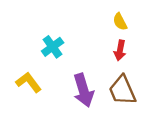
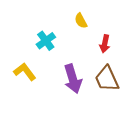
yellow semicircle: (120, 22) -> (81, 21), moved

